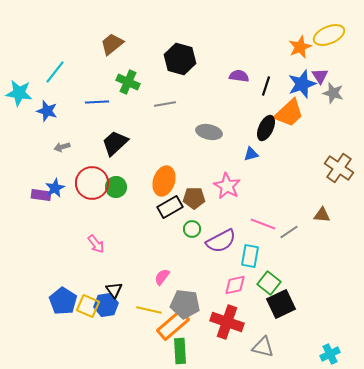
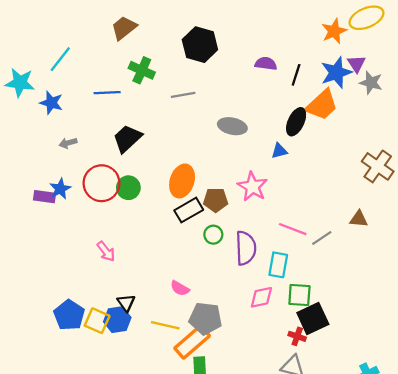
purple semicircle: (221, 241) -> (246, 248), turned -64
pink semicircle: (162, 277) -> (180, 288), turned -96
green square: (269, 283) -> (299, 295), turned -35
red cross: (227, 322) -> (297, 336), moved, size x0.5

